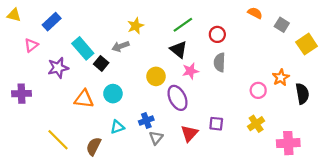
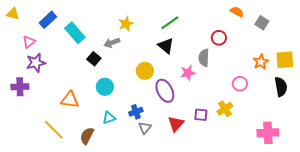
red circle: (217, 34) -> (219, 38), moved
yellow square: (307, 44) -> (285, 60), moved, turned 30
cyan rectangle: (83, 48) -> (75, 33), moved
purple star: (58, 68) -> (36, 63), moved
pink star: (190, 71) -> (188, 73), moved
orange star: (281, 77) -> (261, 62), moved
orange triangle: (84, 99) -> (70, 100), moved
yellow cross: (256, 124) -> (225, 109), moved

